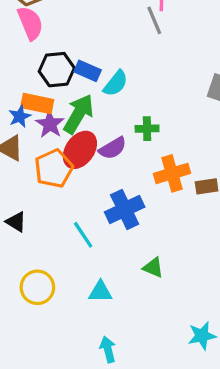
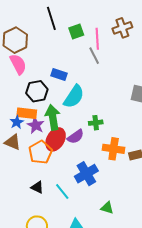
blue rectangle: (88, 71) -> (59, 74), moved
cyan semicircle: (116, 83) -> (74, 97), size x1.4
green arrow: (78, 114) -> (53, 117), turned -35
orange cross: (172, 173) -> (114, 149), turned 30
black triangle: (16, 222) -> (37, 187), moved

